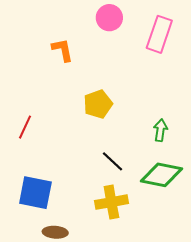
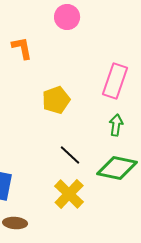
pink rectangle: (159, 34) -> (115, 81), moved
yellow cross: (111, 202) -> (69, 194), turned -36

